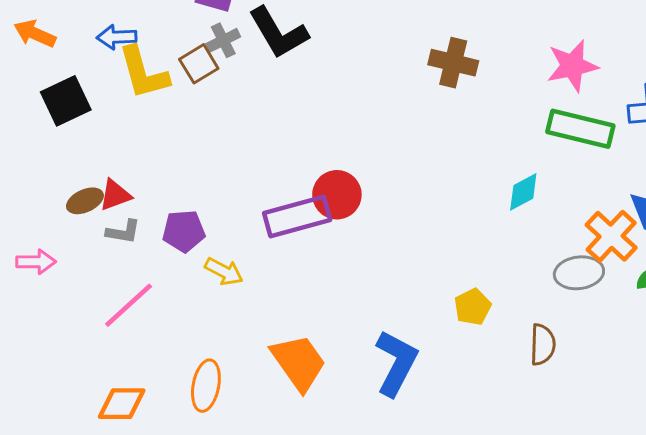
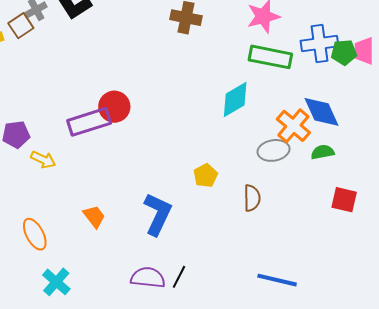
cyan diamond: (523, 192) -> (235, 99), size x1.4
orange trapezoid: (299, 362) -> (94, 216), size x0.6
orange ellipse: (206, 386) -> (35, 234), turned -36

